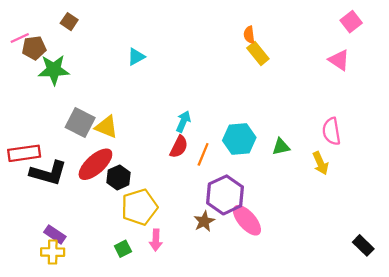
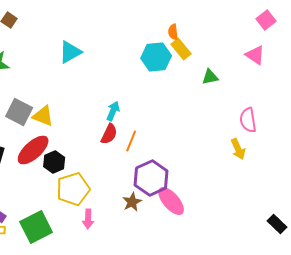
cyan triangle: (136, 57) -> (70, 52), size x1.4
cyan hexagon: (239, 139) -> (156, 57), moved
green triangle: (281, 147) -> (210, 77), moved
green square: (123, 249) -> (36, 227), moved, size x2.0

